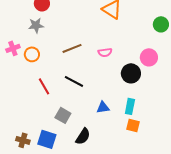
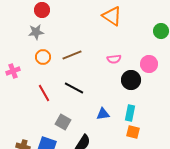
pink cross: (13, 48) -> (13, 71), moved
pink semicircle: (105, 52) -> (114, 59), moved
orange circle: (32, 54) -> (43, 57), moved

